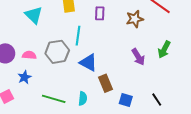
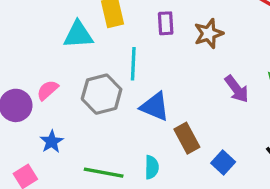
cyan triangle: (34, 15) -> (78, 35), moved, turned -42
brown star: (135, 19) -> (209, 34), moved
pink semicircle: (29, 55) -> (48, 90), moved, turned -40
blue square: (126, 100) -> (223, 163), turned 32

